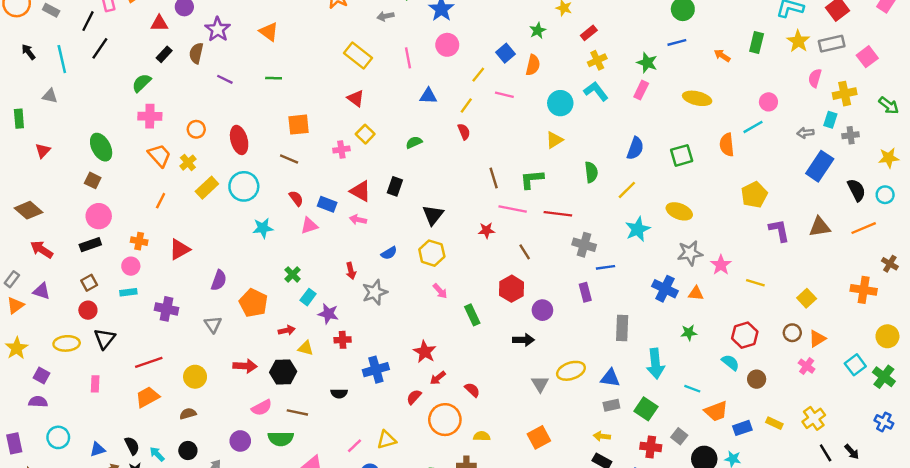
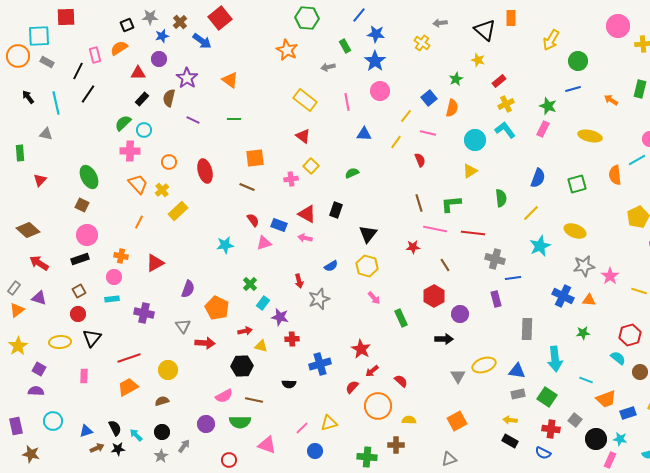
red semicircle: (464, 132) -> (420, 160), moved
cyan circle: (244, 186) -> (144, 130), moved, size x0.6
red arrow: (245, 366) -> (205, 343), moved

